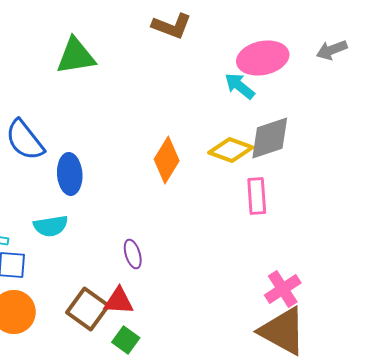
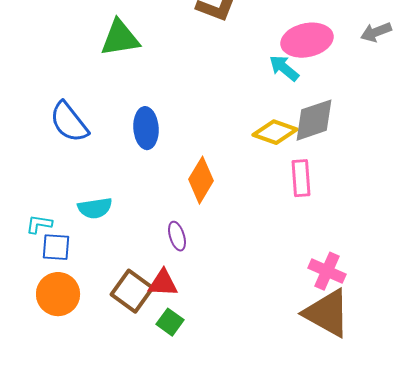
orange diamond: (167, 160) -> (201, 180), moved
blue ellipse: (70, 174) -> (146, 128), moved
pink cross: (283, 289) -> (327, 271), turned -33

